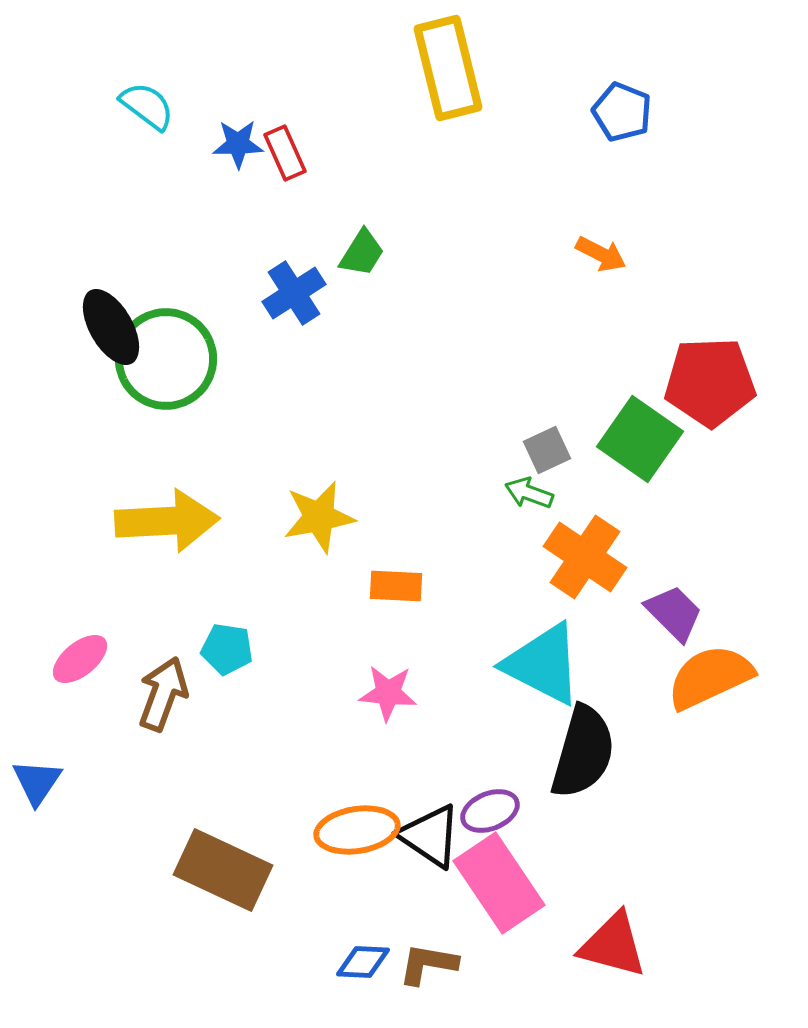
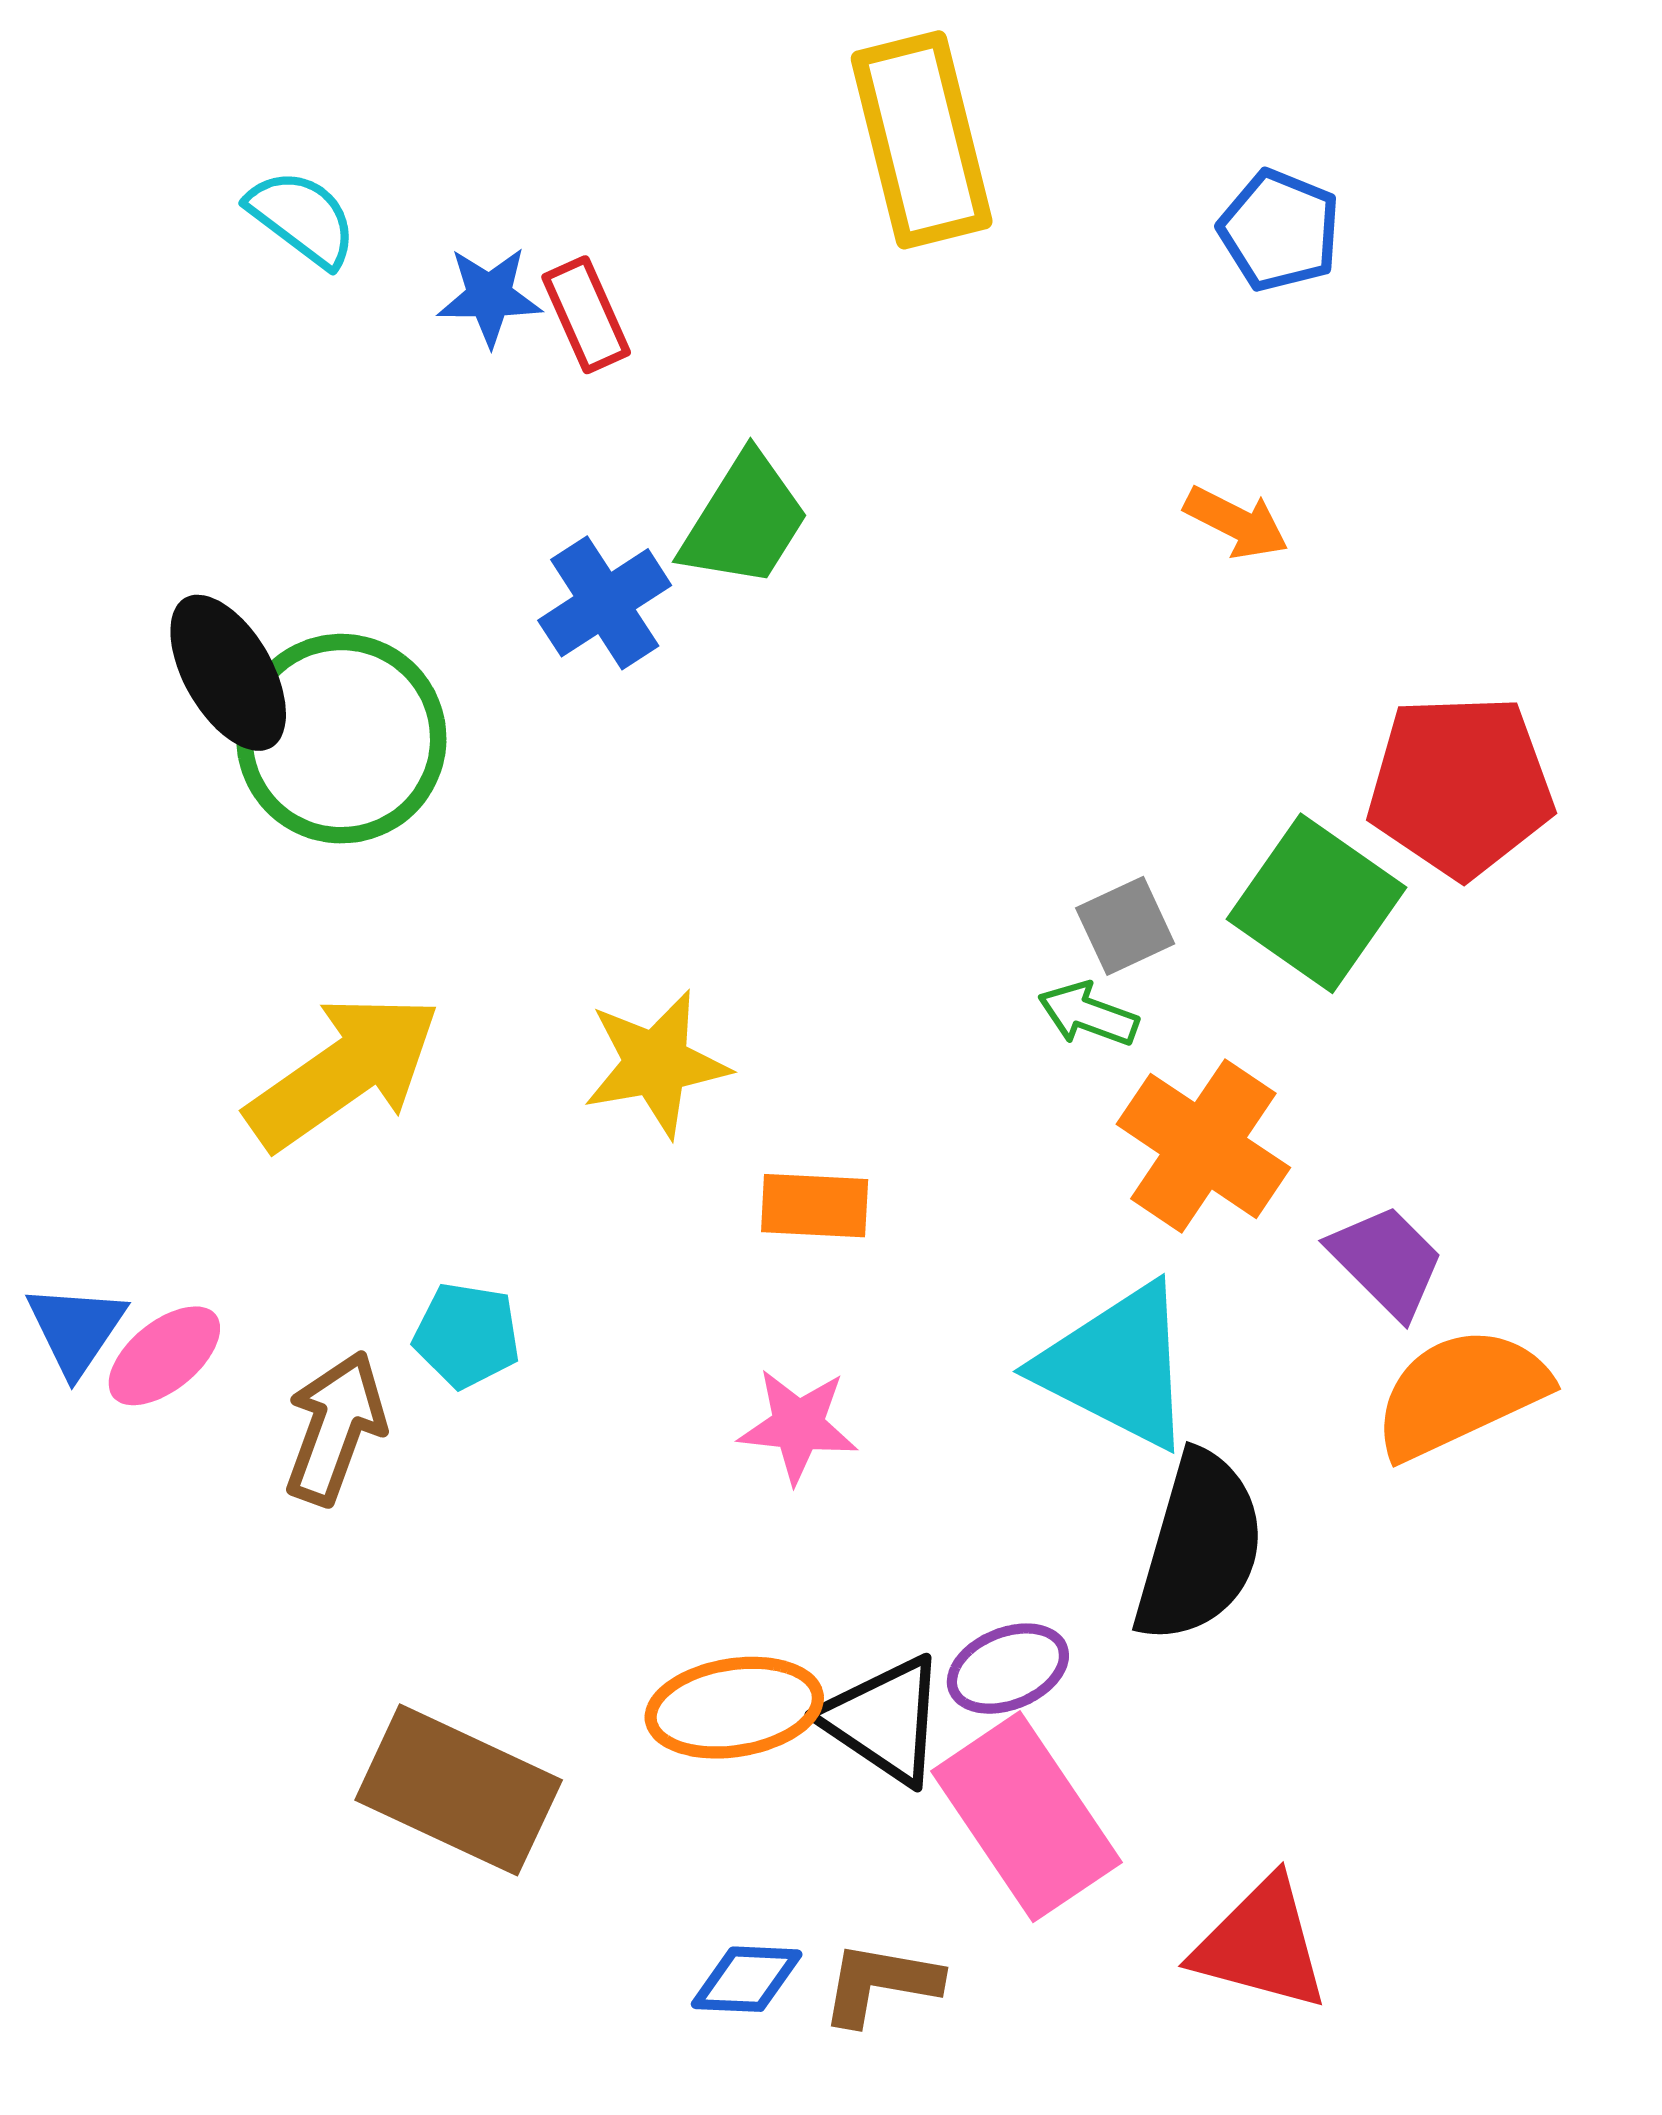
green trapezoid: (362, 253) -> (745, 521), size x1.4
yellow arrow: (167, 521) -> (343, 1072), turned -32
blue triangle: (37, 782) -> (76, 1329), moved

